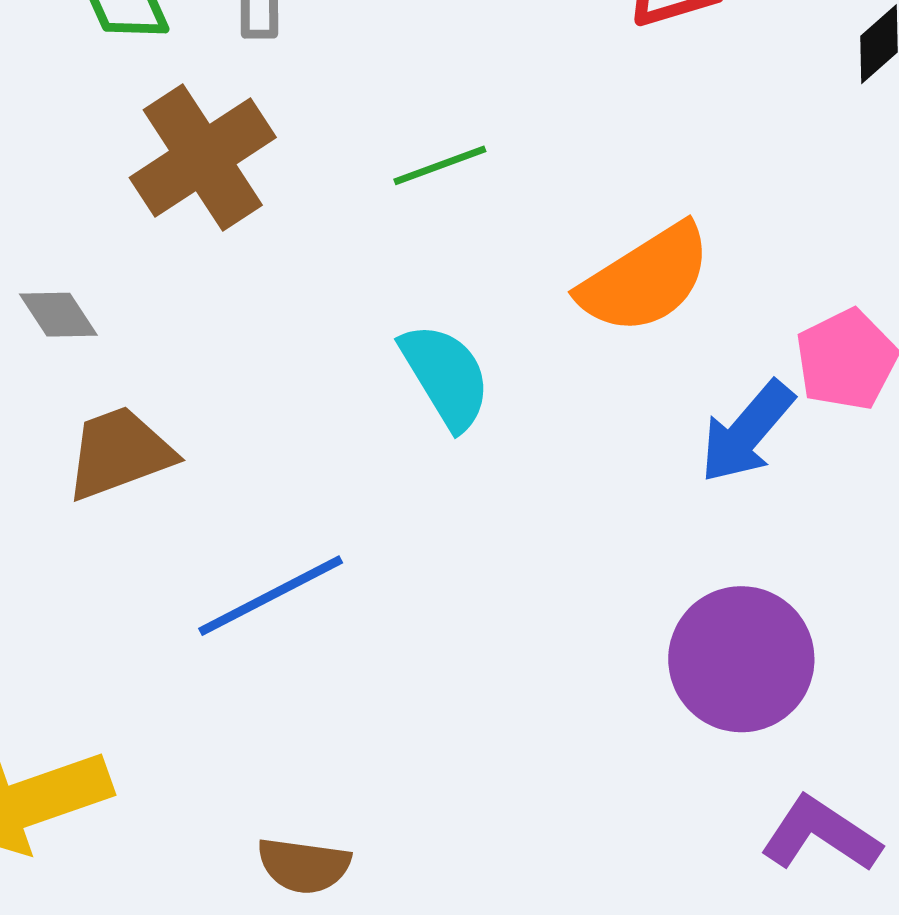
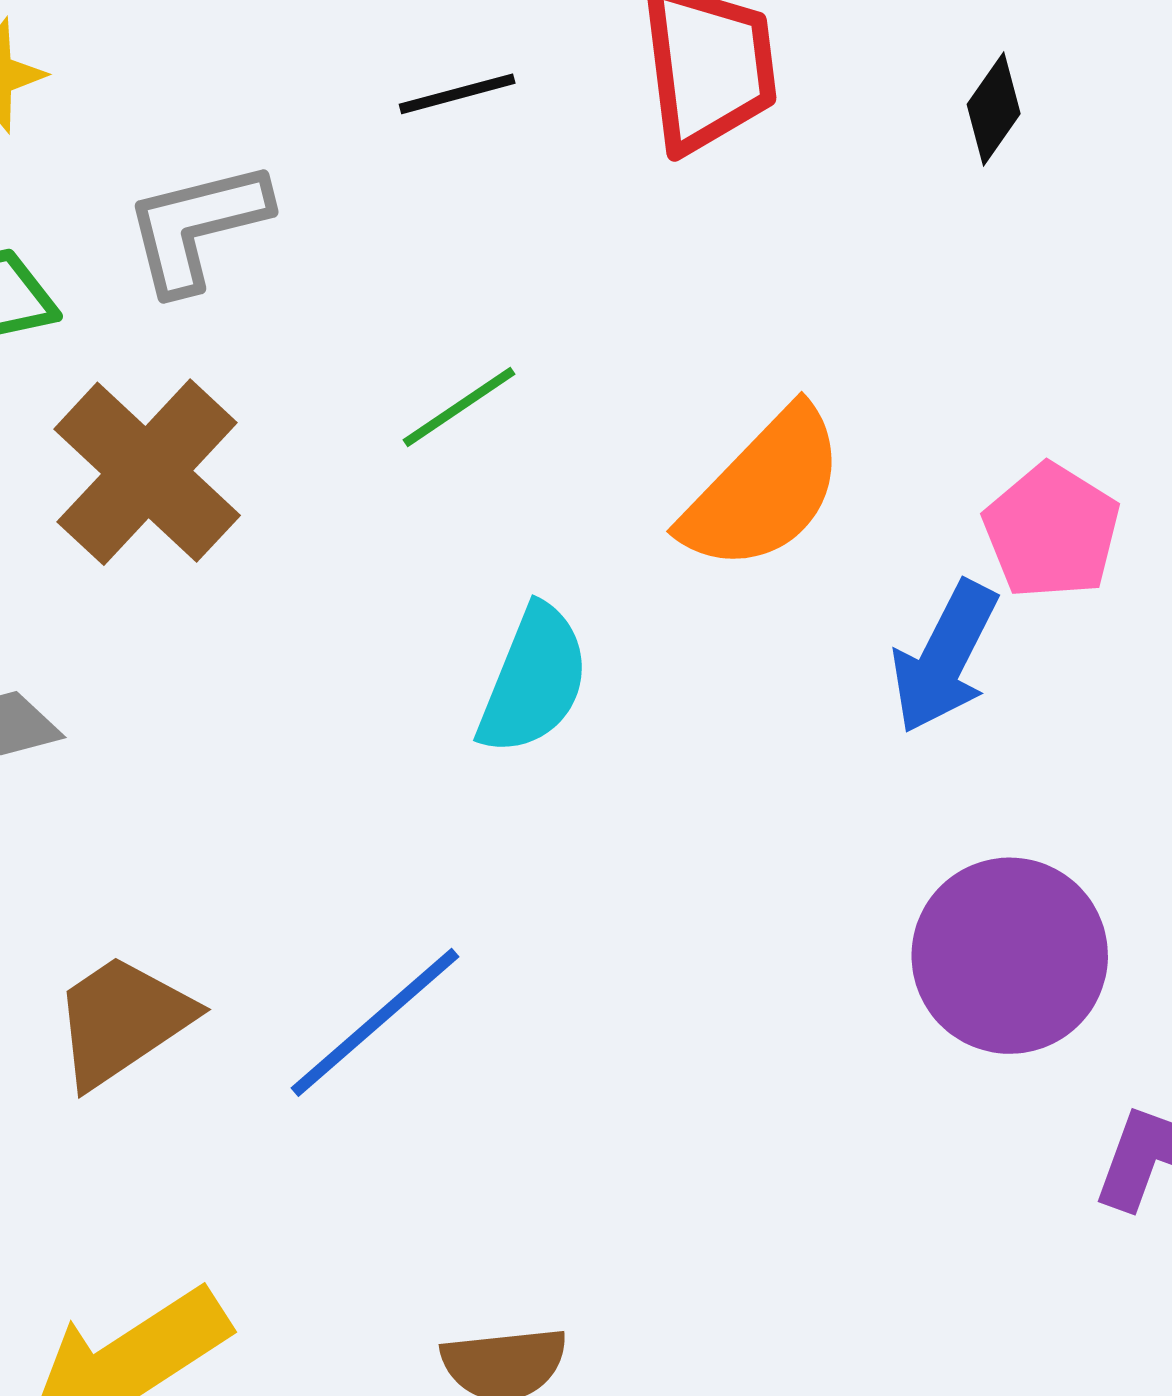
cyan semicircle: (446, 376) -> (534, 680), turned 67
brown trapezoid: (119, 453) -> (122, 1021), moved

